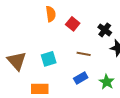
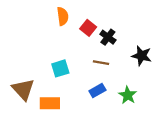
black cross: (105, 30) -> (108, 37), moved
brown triangle: (17, 61) -> (23, 89), moved

